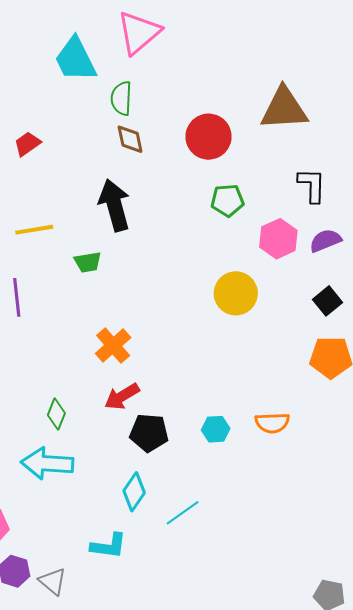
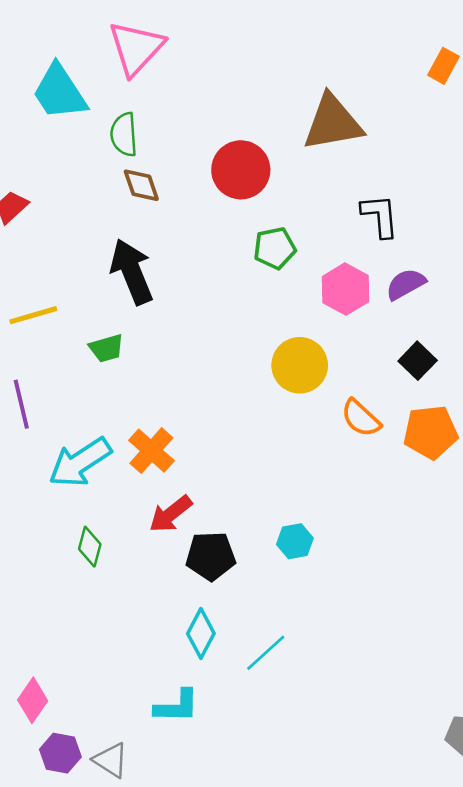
orange semicircle: (272, 423) -> (361, 418), moved, turned 52
cyan arrow: (47, 463) -> (80, 462), moved, turned -30

